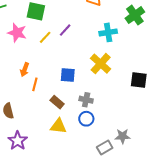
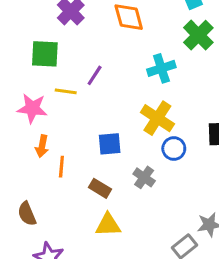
pink star: (17, 33) -> (32, 108), moved
yellow line: (45, 37) -> (66, 91), turned 64
gray cross: (86, 100) -> (144, 177), turned 32
blue circle: (86, 119) -> (174, 149), moved

